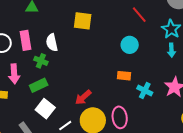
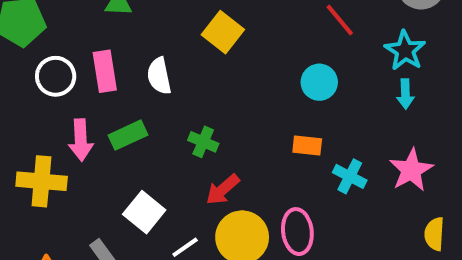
yellow square: (83, 21) -> (223, 32), turned 30
green cross: (41, 61) -> (203, 142), moved
green rectangle: (39, 85) -> (128, 135), moved

